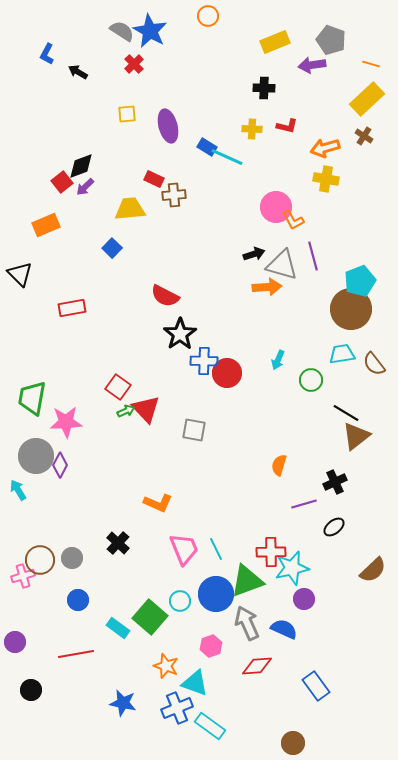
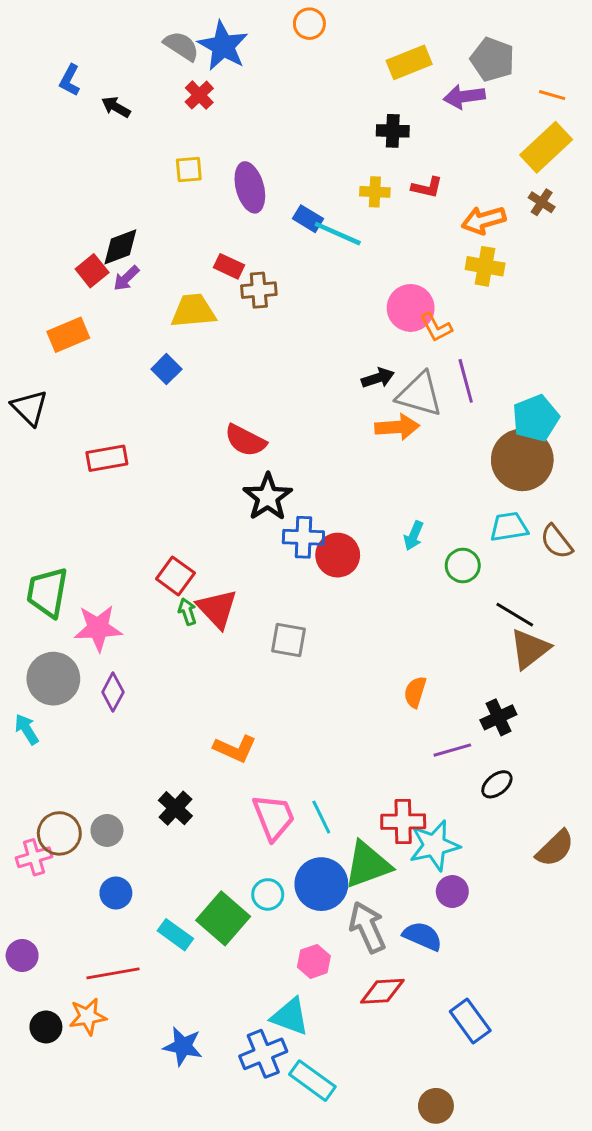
green arrow: (126, 411) -> (187, 612), turned -84
purple diamond: (60, 465) -> (113, 692), moved
orange star: (166, 666) -> (88, 1017), moved, turned -30

